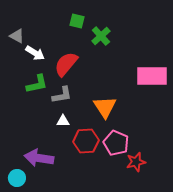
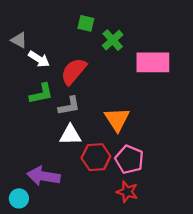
pink rectangle: (152, 76) -> (153, 62), moved
white triangle: (63, 121) -> (70, 135), size x1.5
red star: (136, 162) -> (127, 192), moved, turned 30

